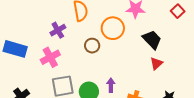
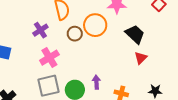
brown circle: (92, 46) -> (75, 34), moved
pink cross: (50, 57) -> (49, 58), moved

